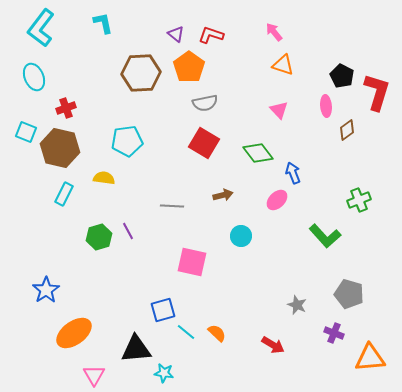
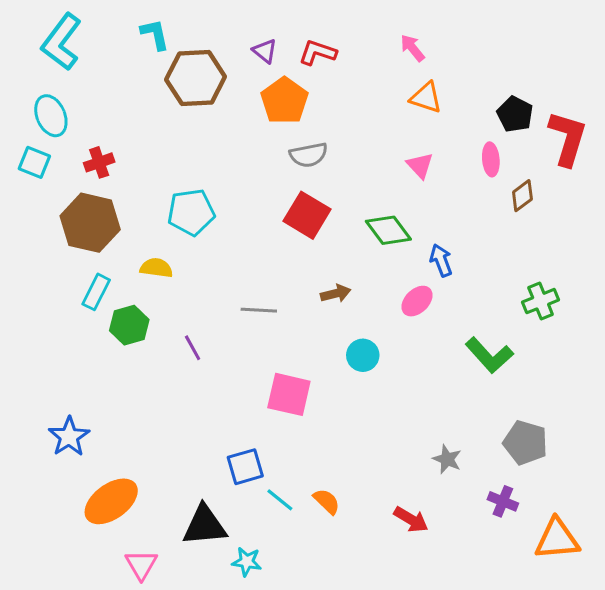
brown hexagon: (141, 73) -> (196, 78), moved
cyan square: (26, 132) -> (34, 162), moved
green hexagon: (99, 237) -> (129, 325), moved

